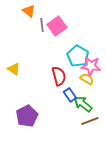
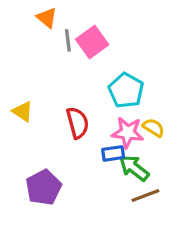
pink star: (91, 66) -> (128, 132), moved
red semicircle: (59, 76) -> (78, 123), moved
yellow semicircle: (87, 79) -> (153, 128), moved
blue rectangle: (70, 95) -> (113, 153), turned -64

